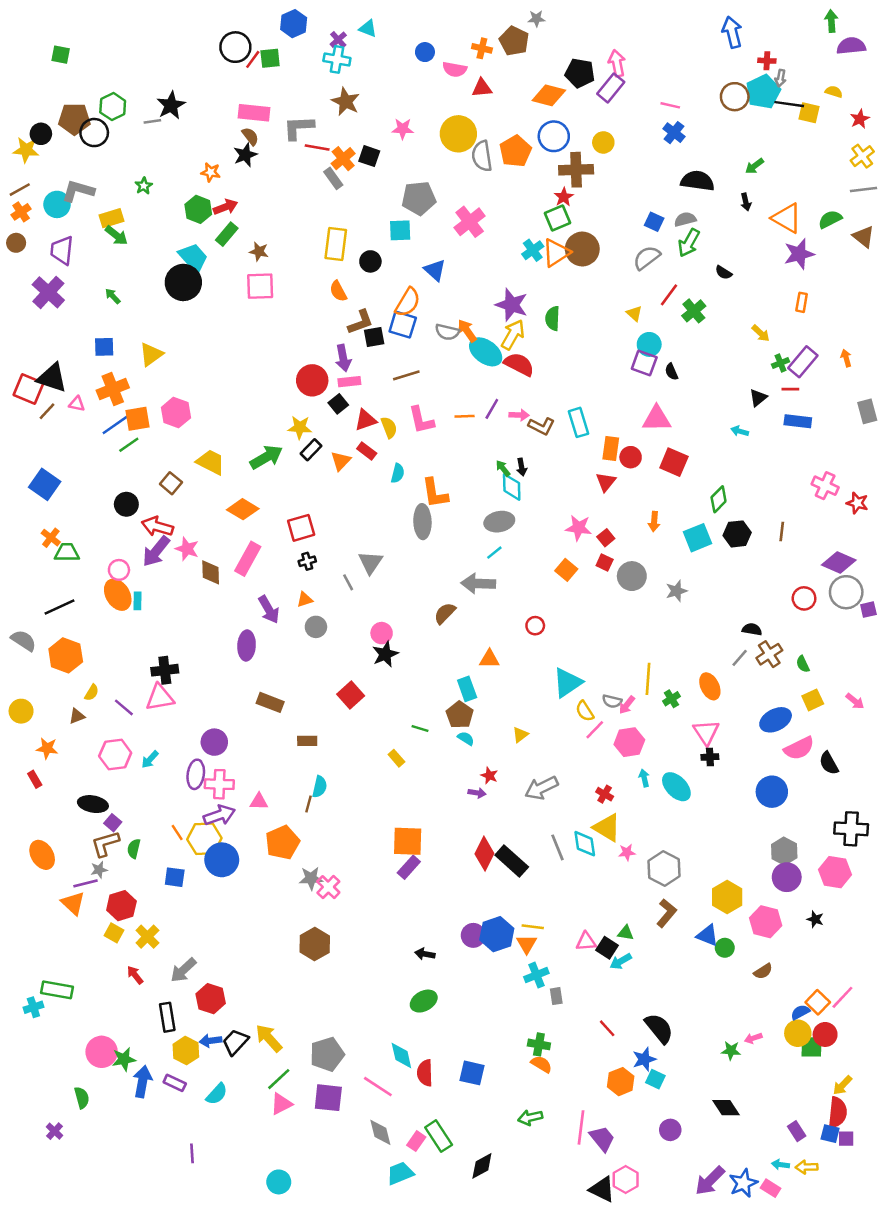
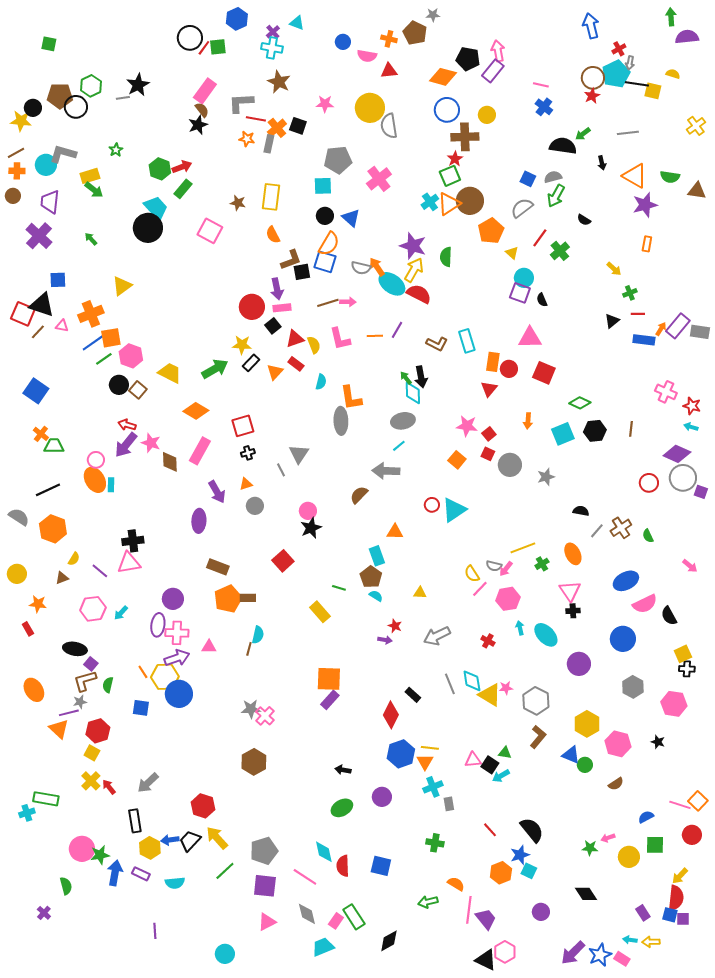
red cross: (767, 61) -> (619, 49), turned -32
pink rectangle: (254, 113) -> (205, 91), turned -60
red star: (860, 119) -> (592, 96), moved
orange pentagon: (515, 151) -> (491, 231), moved
green arrow: (754, 166) -> (583, 134), moved
orange star: (211, 172) -> (247, 139), moved
gray rectangle: (333, 178) -> (269, 144), turned 48
gray line: (864, 190) -> (628, 133), moved
orange cross: (21, 212) -> (17, 171), turned 35
green semicircle: (830, 219) -> (670, 177), turned -144
brown triangle: (864, 237) -> (697, 191), turned -30
brown star: (259, 252) -> (238, 203), moved
black circle: (370, 261) -> (325, 216), moved
pink square: (260, 286) -> (210, 231), turned 30
blue square: (104, 347) -> (58, 280), moved
orange arrow: (846, 358) -> (661, 329), moved, turned 48
purple rectangle: (803, 362) -> (678, 326), moved
gray rectangle: (867, 411) -> (700, 332), turned -66
pink hexagon: (176, 413) -> (131, 356), moved
pink arrow: (519, 415) -> (348, 302), moved
cyan arrow: (740, 431) -> (691, 427), moved
black arrow: (522, 467) -> (421, 377), size x1.5
green diamond: (719, 499) -> (580, 403), turned 70
black circle: (126, 504) -> (119, 385), moved
red arrow: (157, 527) -> (127, 425), size x0.7
purple square: (868, 610) -> (701, 492), turned 32
black semicircle: (752, 629) -> (581, 511), moved
yellow line: (648, 679) -> (523, 548), turned 65
cyan triangle: (567, 683) -> (454, 510), moved
yellow square: (813, 700) -> (683, 654), moved
yellow triangle: (520, 735) -> (420, 593), turned 40
yellow rectangle: (396, 758) -> (320, 612), size x1.5
yellow triangle: (607, 828) -> (490, 695), moved
black cross: (851, 829) -> (687, 669), size x0.6
orange pentagon: (282, 842) -> (228, 599), moved
red diamond: (484, 854) -> (391, 715), moved
black rectangle: (512, 861) -> (413, 695), size x0.6
purple circle: (787, 877) -> (579, 664), moved
purple circle: (473, 935) -> (382, 797), moved
yellow cross: (147, 937) -> (91, 781), moved
pink line: (842, 997) -> (680, 805), turned 65
red hexagon: (211, 999) -> (203, 806), moved
orange square: (818, 1002) -> (698, 801), moved
yellow circle: (798, 1033) -> (629, 857), moved
red circle: (825, 1034) -> (692, 835), moved
orange semicircle: (541, 1064) -> (456, 884), moved
cyan semicircle: (217, 1094) -> (175, 883), turned 42
pink triangle: (281, 1104) -> (267, 922), moved

